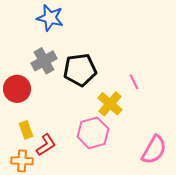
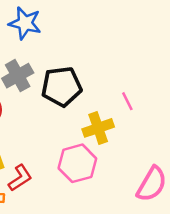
yellow cross: (110, 104) -> (98, 128), turned 30

